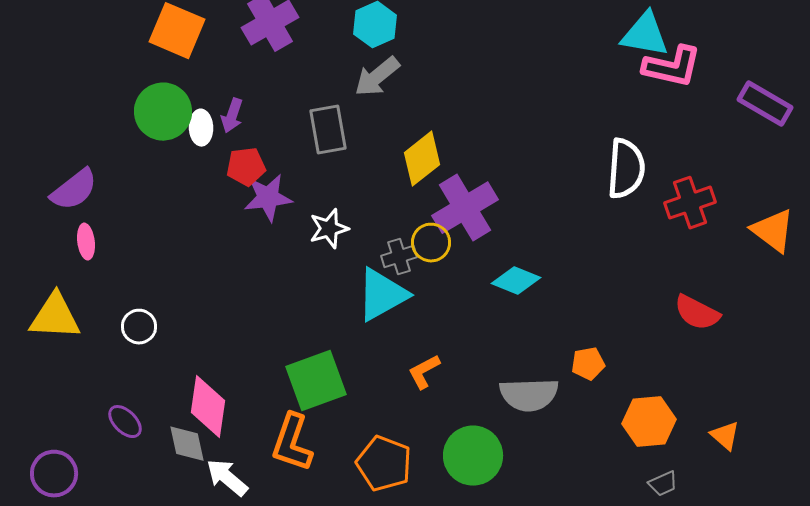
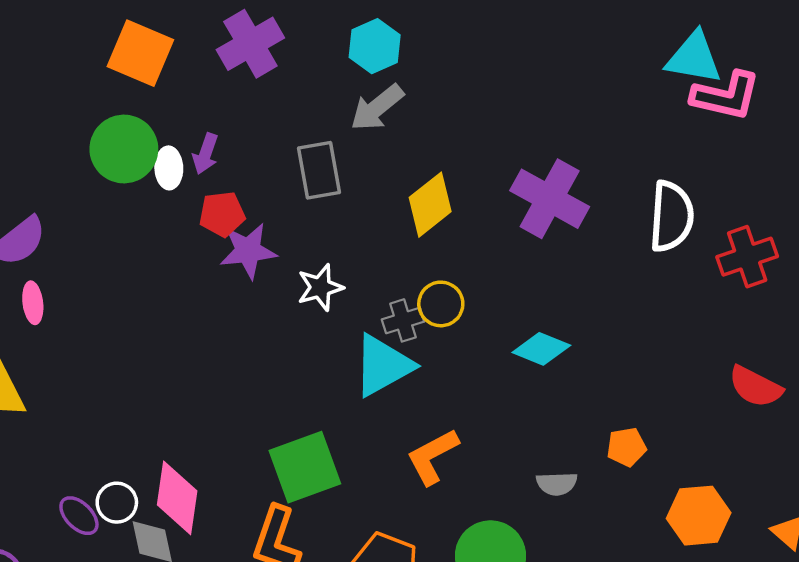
purple cross: (465, 208) -> (550, 199), moved, turned -30
white circle: (139, 327) -> (117, 503), moved
orange L-shape: (424, 372) -> (433, 456), size x1.4
gray semicircle: (529, 395) -> (557, 484), size x0.6

